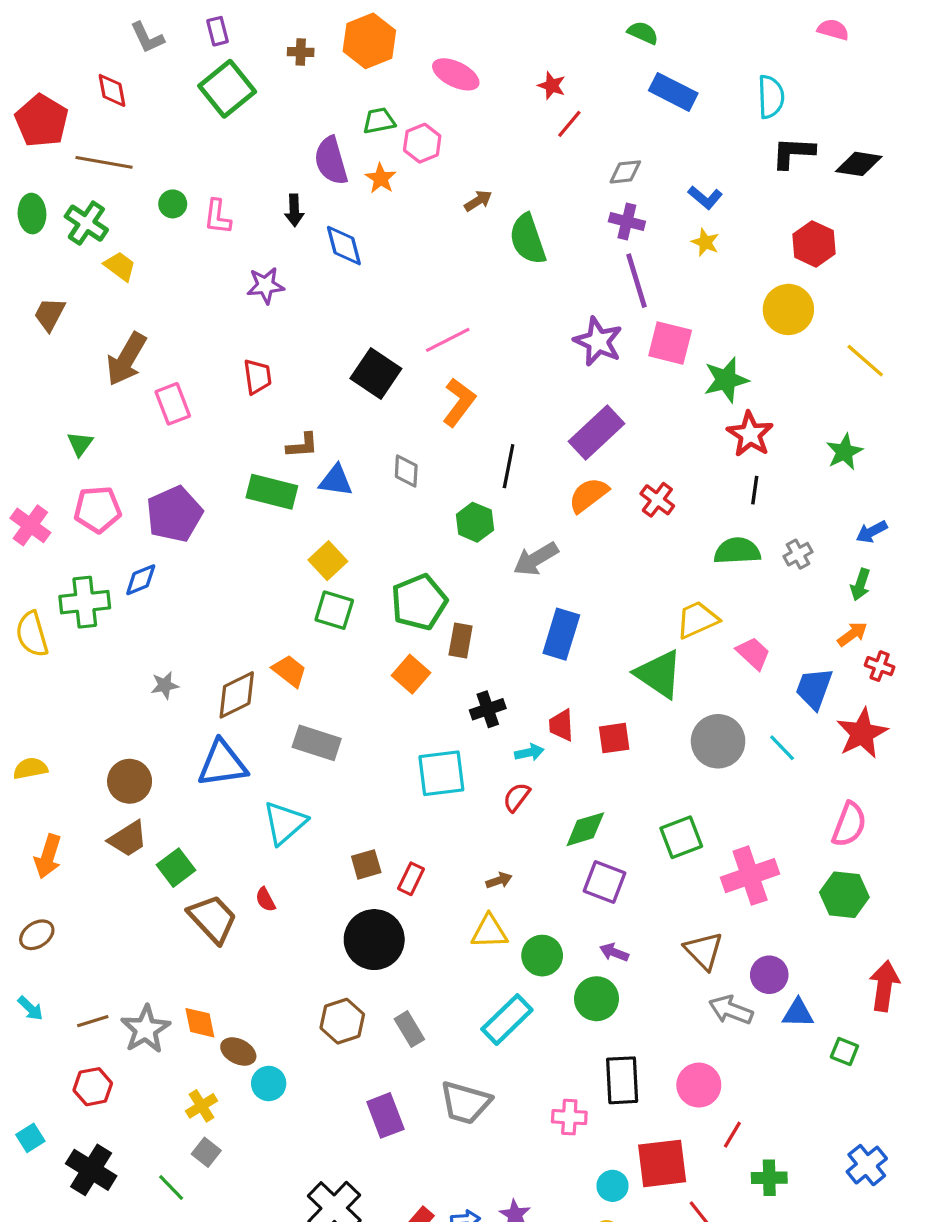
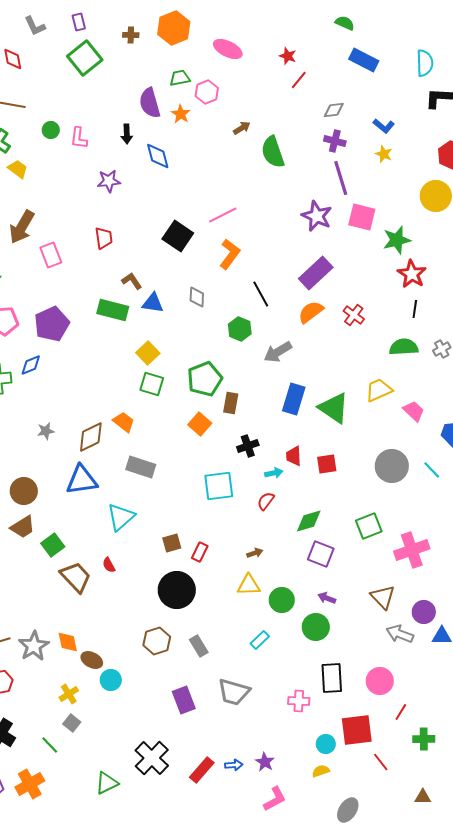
brown L-shape: (302, 445) -> (132, 281), turned -120
black line: (509, 466) -> (261, 294), turned -40
green triangle: (659, 674) -> (334, 408), moved
cyan rectangle: (507, 1020) -> (260, 640), size x0.6

